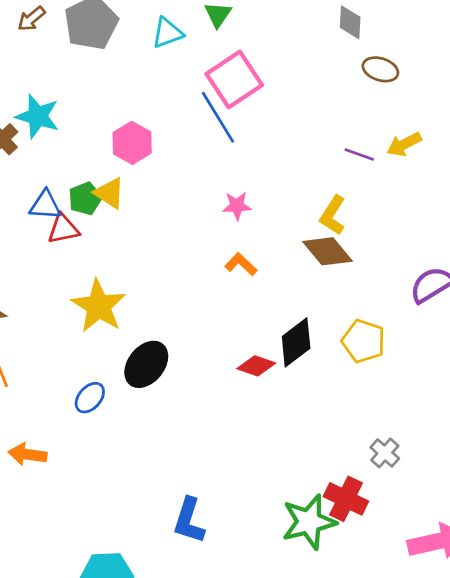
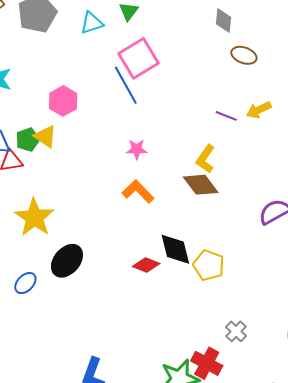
orange L-shape: (241, 264) -> (138, 191), size x1.4
yellow pentagon: (363, 341) -> (209, 265), moved
black diamond: (296, 342) -> (175, 249), turned -69

